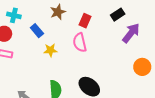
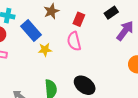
blue rectangle: (37, 31) -> (31, 30), size x1.5

